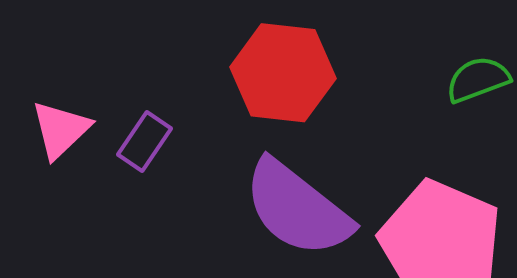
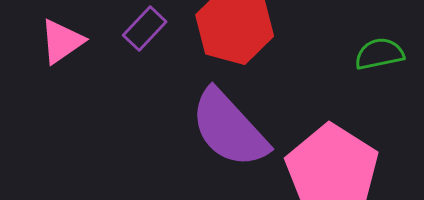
purple rectangle: (144, 141) -> (145, 28), moved

